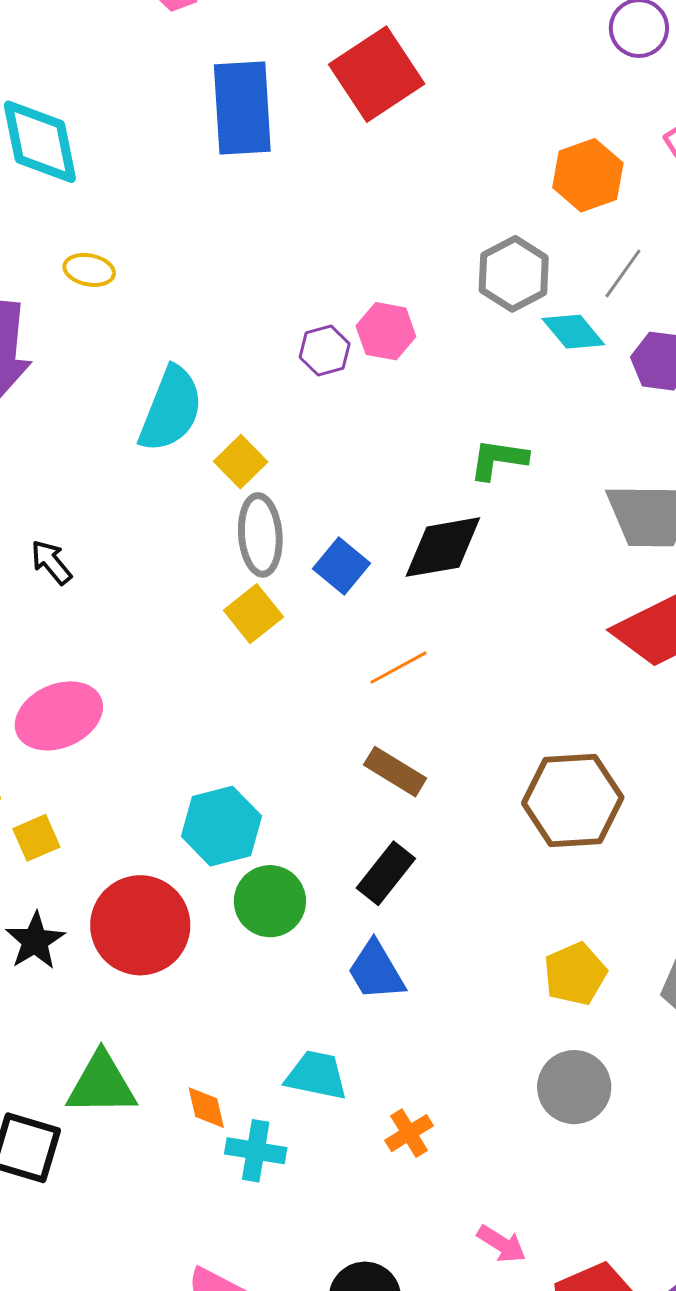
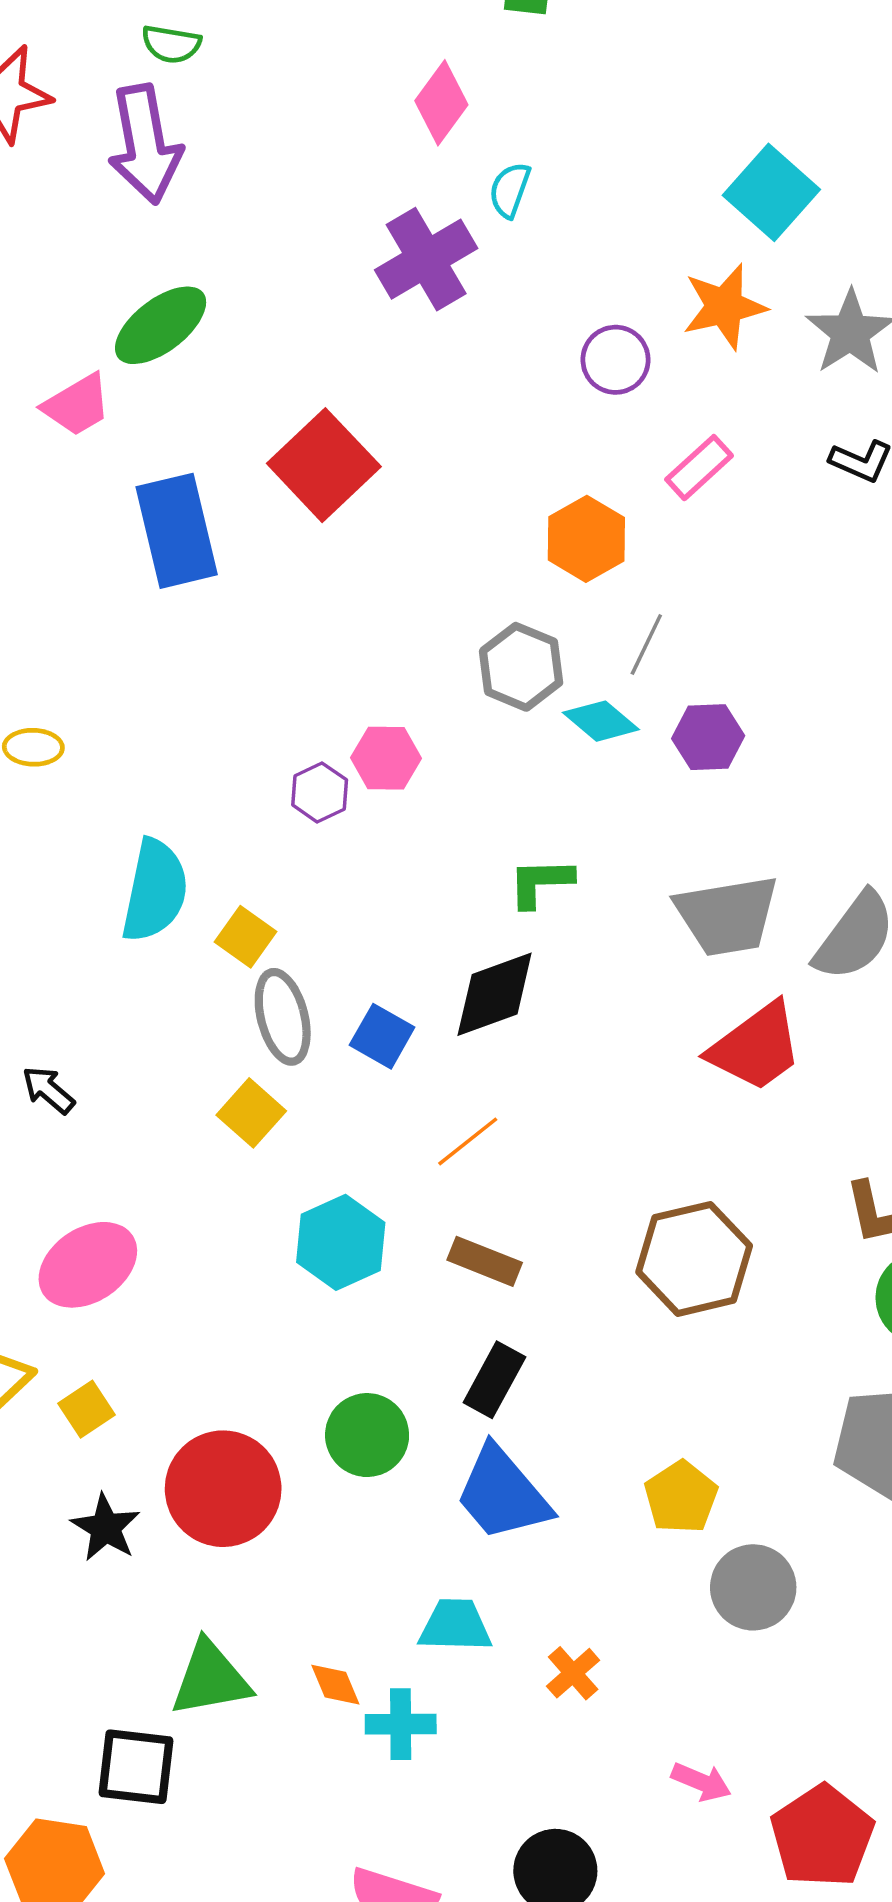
yellow square: (253, 614) -> (251, 1113), moved
cyan hexagon: (221, 826) -> (341, 1242), moved
blue trapezoid: (376, 971) -> (503, 1494), size x1.4
yellow pentagon: (575, 974) -> (681, 1497), moved

